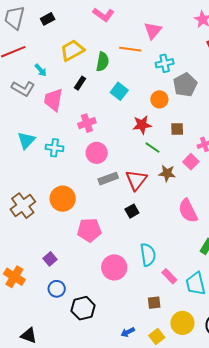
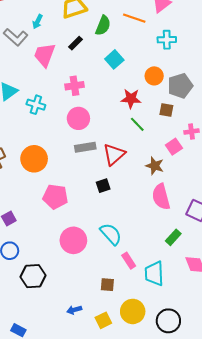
cyan arrow: (41, 70) -> (37, 22), turned 56
gray pentagon: (185, 85) -> (180, 86), moved
brown star: (167, 173) -> (155, 166), moved
cyan semicircle: (148, 255) -> (111, 234), turned -45

